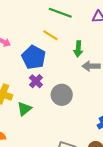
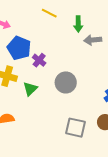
blue pentagon: (34, 57) -> (19, 48), moved
gray circle: (62, 95) -> (66, 82), moved

